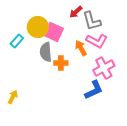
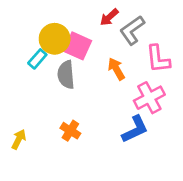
gray L-shape: (92, 21) -> (132, 30), turned 70
cyan rectangle: (17, 41) -> (37, 59), moved
pink L-shape: (97, 41) -> (158, 59), moved, turned 55
orange cross: (61, 63) -> (70, 131), moved, turned 32

